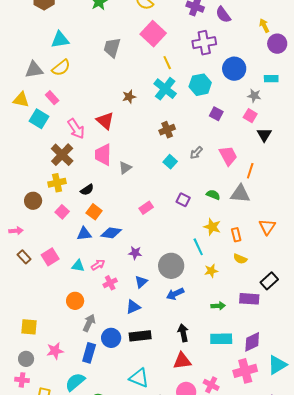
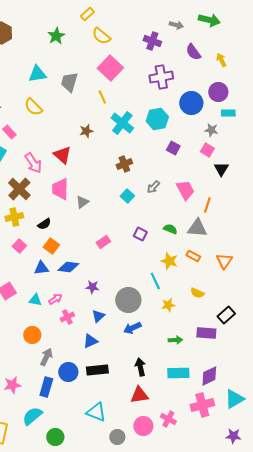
purple semicircle: (223, 15) -> (193, 52), moved
cyan triangle: (60, 40) -> (37, 74), moved
purple circle: (277, 44) -> (218, 92), moved
yellow line: (167, 63) -> (102, 97), moved
yellow semicircle: (61, 68) -> (33, 107), moved, turned 84
orange rectangle: (236, 235) -> (193, 256), moved, turned -48

